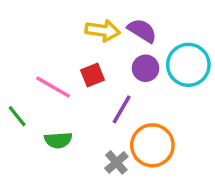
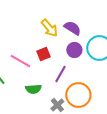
yellow arrow: (103, 31) -> (49, 28), turned 42
green semicircle: (58, 140) -> (33, 89), moved

